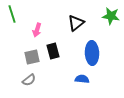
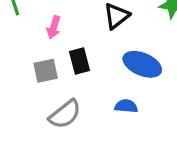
blue ellipse: (92, 53) -> (142, 64), turned -65
gray semicircle: (29, 80) -> (65, 114), moved, size x1.5

